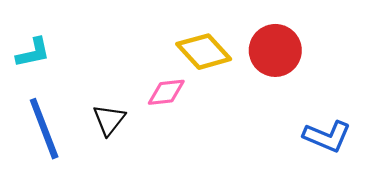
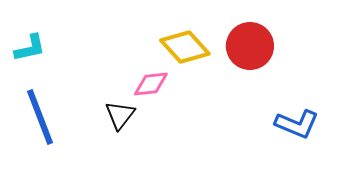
black triangle: (109, 120) -> (120, 115), moved

